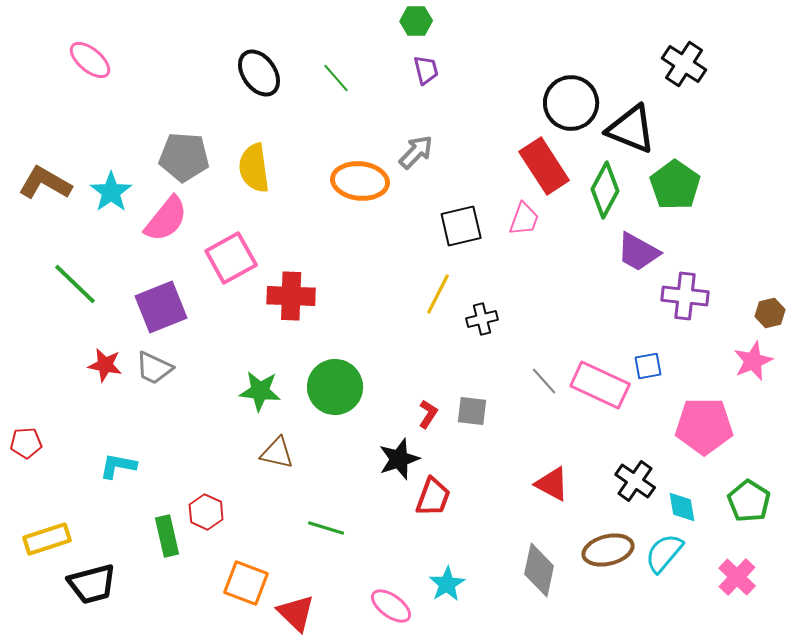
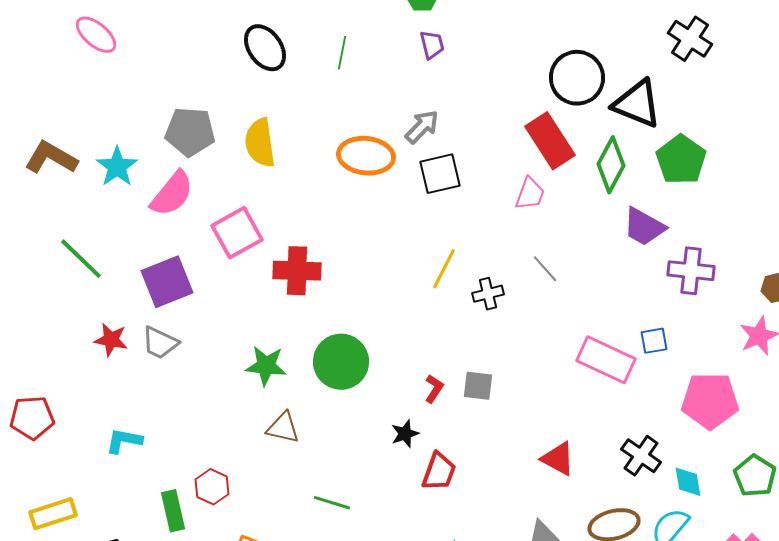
green line: (336, 78) -> (342, 53), turned 52
black square: (461, 226) -> (440, 174), moved
gray line: (544, 381) -> (545, 269), moved
red pentagon: (26, 443) -> (32, 418), size x1.4
black star: (399, 459) -> (405, 434), size x0.7

